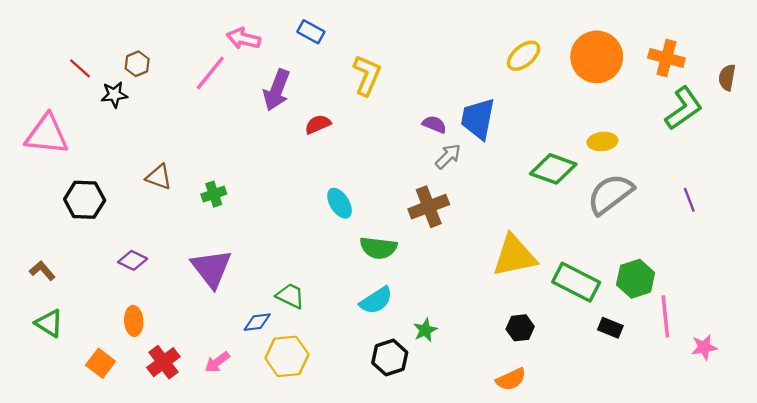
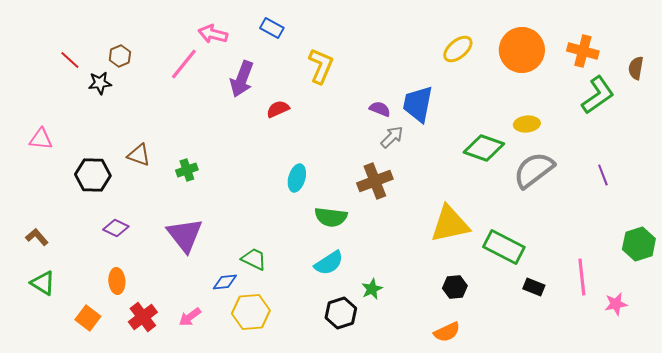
pink triangle: (47, 135) -> (41, 139), moved, size x0.6
black hexagon: (85, 200) -> (93, 175), moved
cyan ellipse: (339, 203) -> (297, 178), turned 48
green hexagon: (636, 279) -> (639, 244), moved

